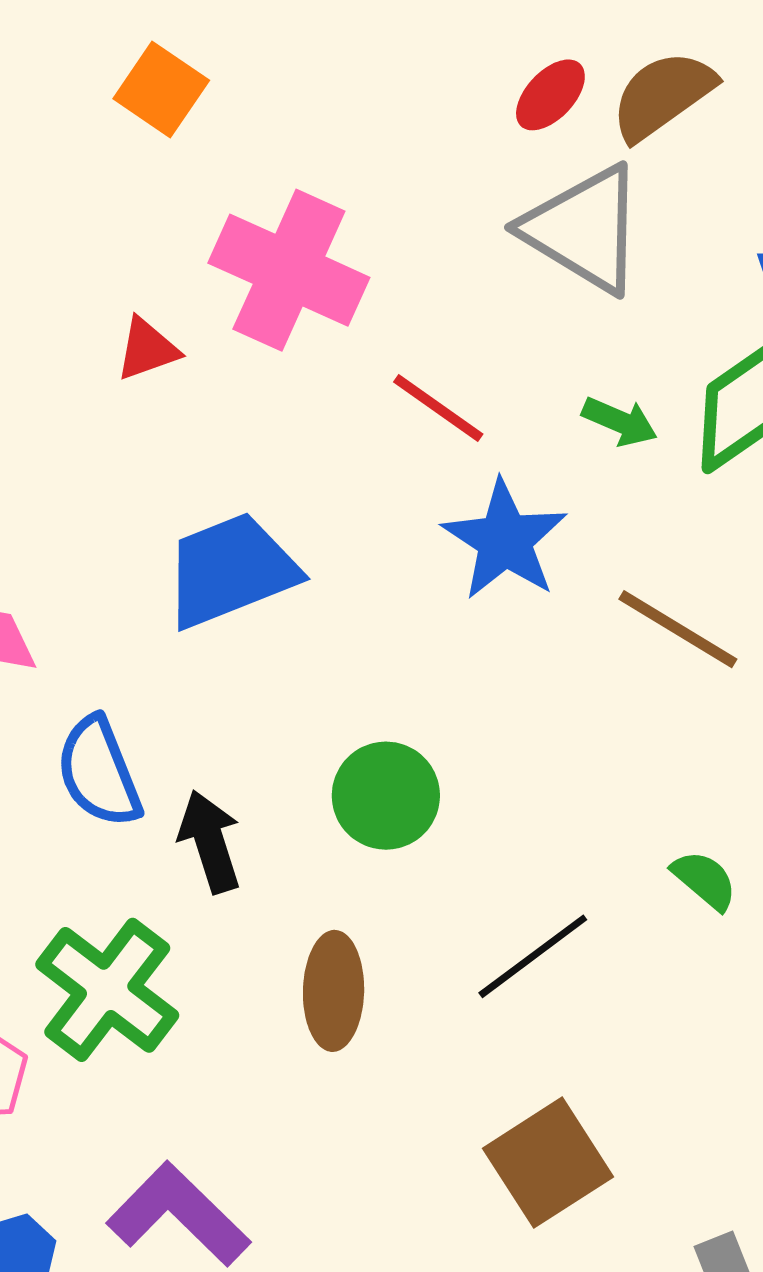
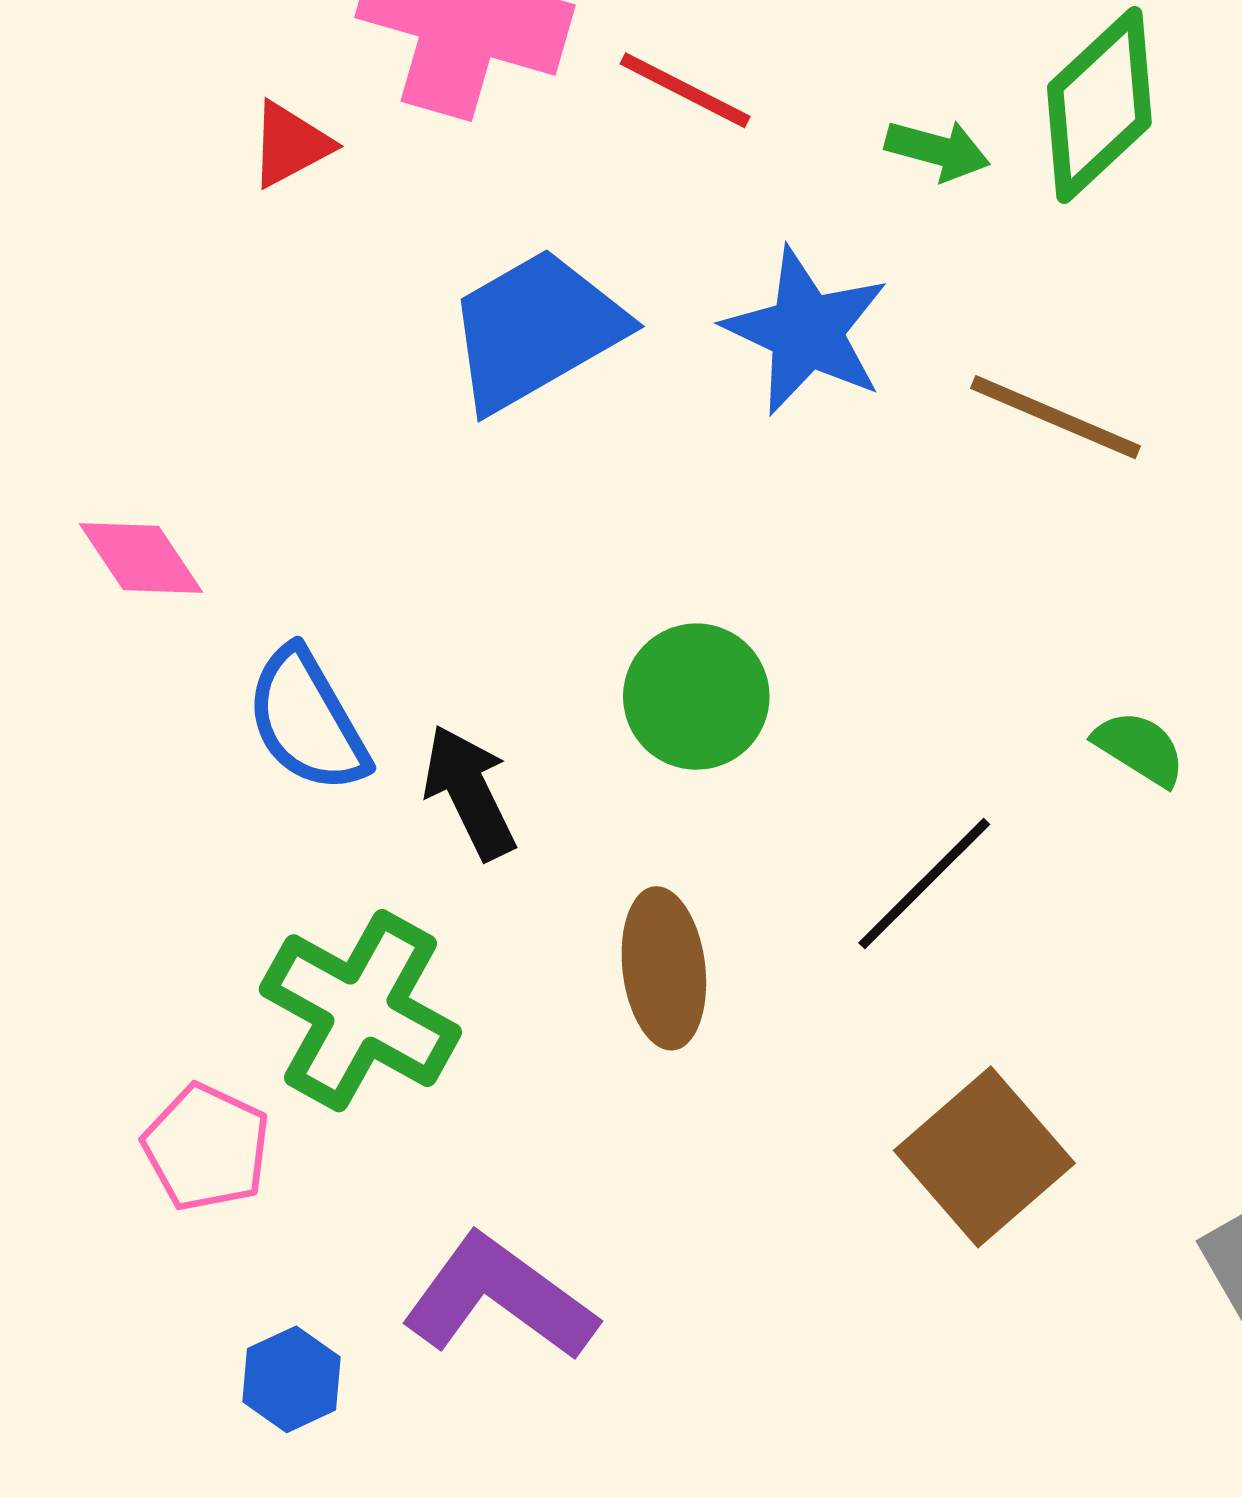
red line: (438, 408) -> (685, 90), moved
blue trapezoid: (231, 570) -> (536, 330), moved

